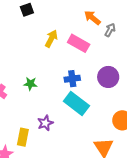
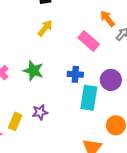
yellow arrow: (51, 39) -> (45, 28), moved
green star: (30, 84) -> (33, 71), size x1.5
cyan rectangle: (76, 104) -> (89, 98), moved, turned 50

